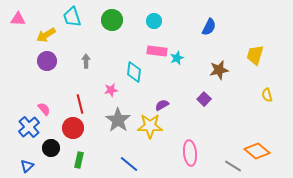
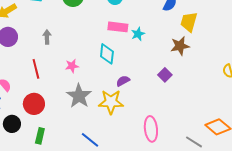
yellow trapezoid: (255, 55) -> (189, 22), moved
cyan diamond: (134, 72) -> (107, 54), moved
red line: (80, 104) -> (36, 69), moved

